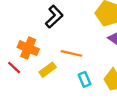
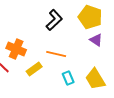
black L-shape: (54, 17) -> (54, 20), moved

